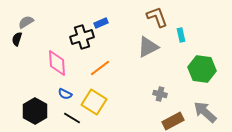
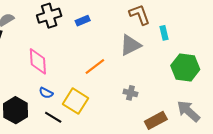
black cross: (82, 37) -> (49, 16), moved
orange line: (100, 68) -> (95, 66), moved
gray cross: (160, 94) -> (130, 93), moved

